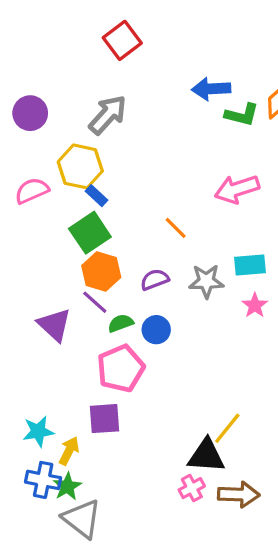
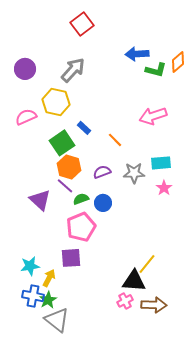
blue rectangle: (96, 196) -> (84, 128), moved

